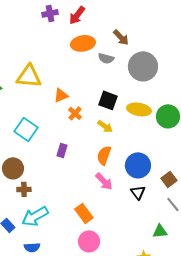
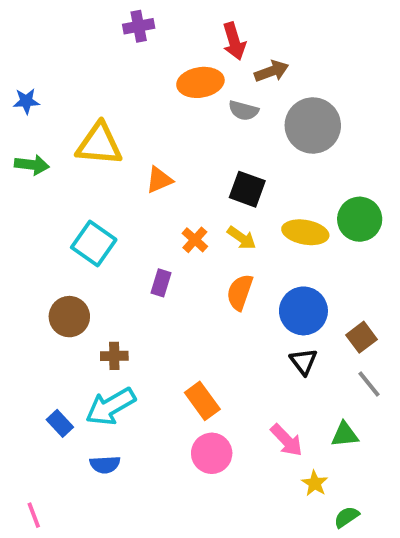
red arrow: (77, 15) -> (234, 41), moved, turned -54
brown arrow: (121, 37) -> (272, 71), turned -66
yellow ellipse: (139, 109) -> (305, 232), moved
orange cross: (75, 113) -> (195, 240), moved
pink arrow: (104, 181) -> (287, 440), moved
brown cross: (24, 189) -> (114, 356), moved

